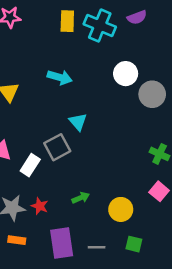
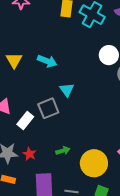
cyan arrow: (60, 77) -> (47, 61), moved
yellow circle: (121, 209) -> (94, 163), size x1.4

